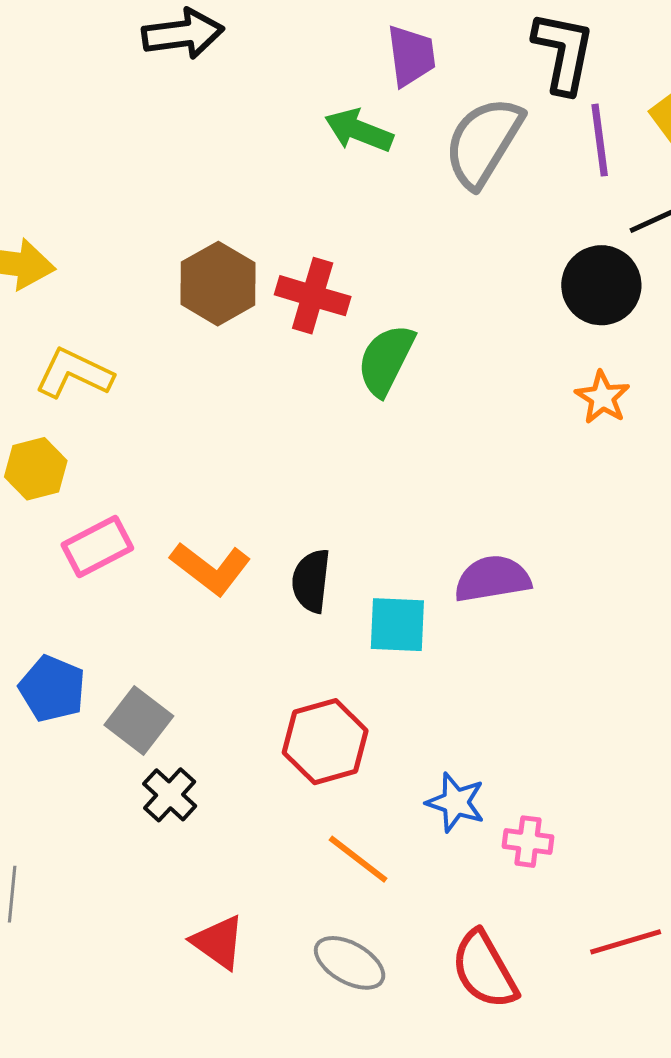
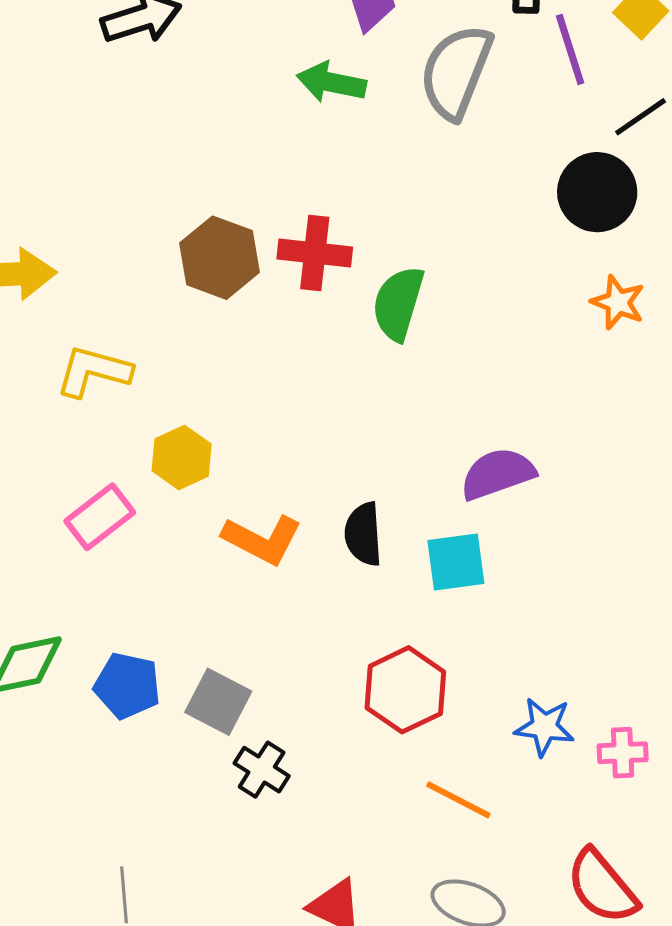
yellow hexagon: (36, 469) -> (182, 457), moved
pink rectangle: (97, 547) -> (100, 517), moved
purple semicircle: (492, 579) -> (498, 474), moved

